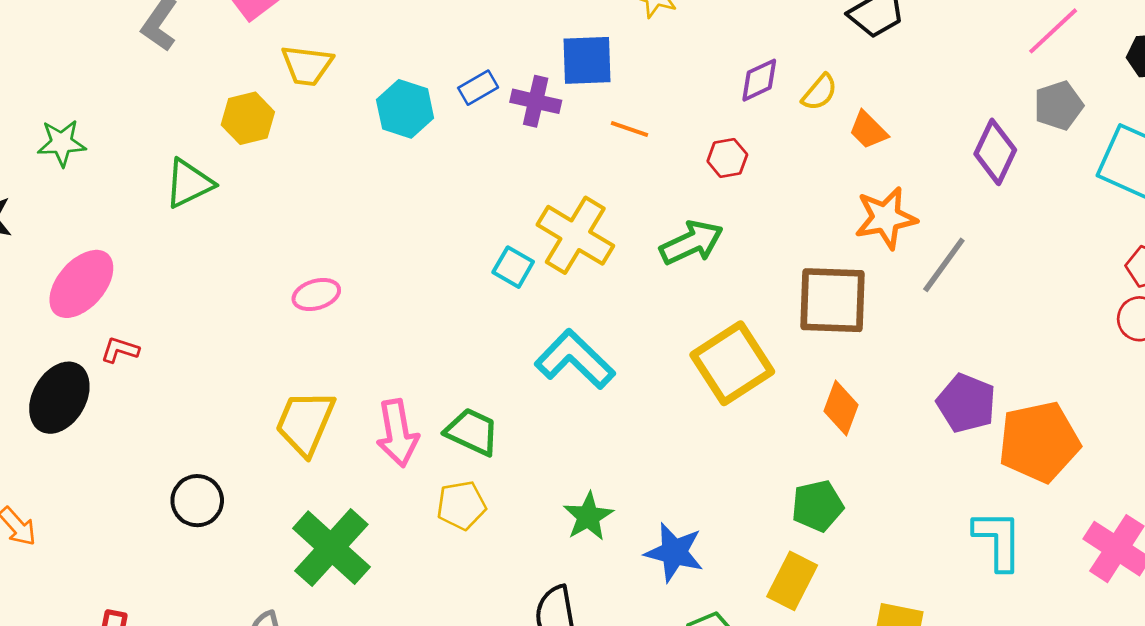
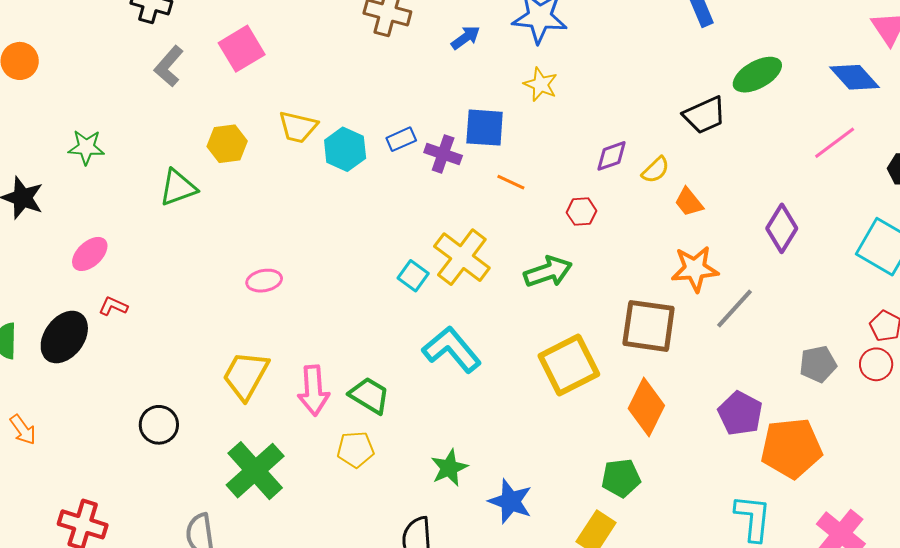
yellow trapezoid: (307, 65) -> (298, 127), moved
gray pentagon: (1058, 106) -> (818, 364), moved
pink ellipse: (81, 284) -> (90, 254), size x0.7
orange diamond: (841, 408) -> (646, 407), size x1.4

